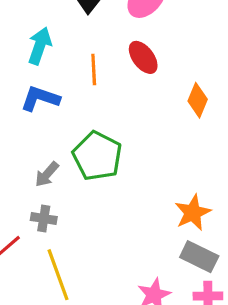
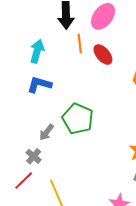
orange line: (94, 69) -> (80, 44), moved
gray cross: (44, 218) -> (34, 156), moved, turned 35

